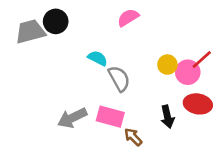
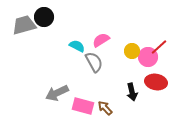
pink semicircle: (128, 18) -> (101, 40), moved
pink rectangle: (110, 117) -> (83, 106), moved

